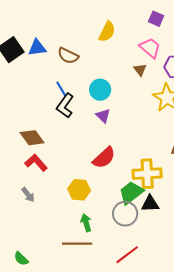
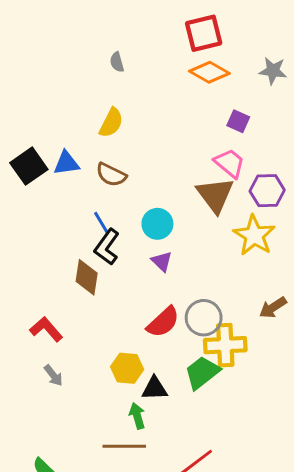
yellow semicircle: (107, 32) -> (111, 123), moved
brown triangle: (140, 70) -> (215, 195), size x2.0
brown diamond: (32, 138) -> (87, 277), moved, turned 45
red L-shape: (36, 163) -> (46, 329), moved
black triangle: (150, 204) -> (155, 388), moved
gray circle: (125, 214) -> (204, 318), moved

